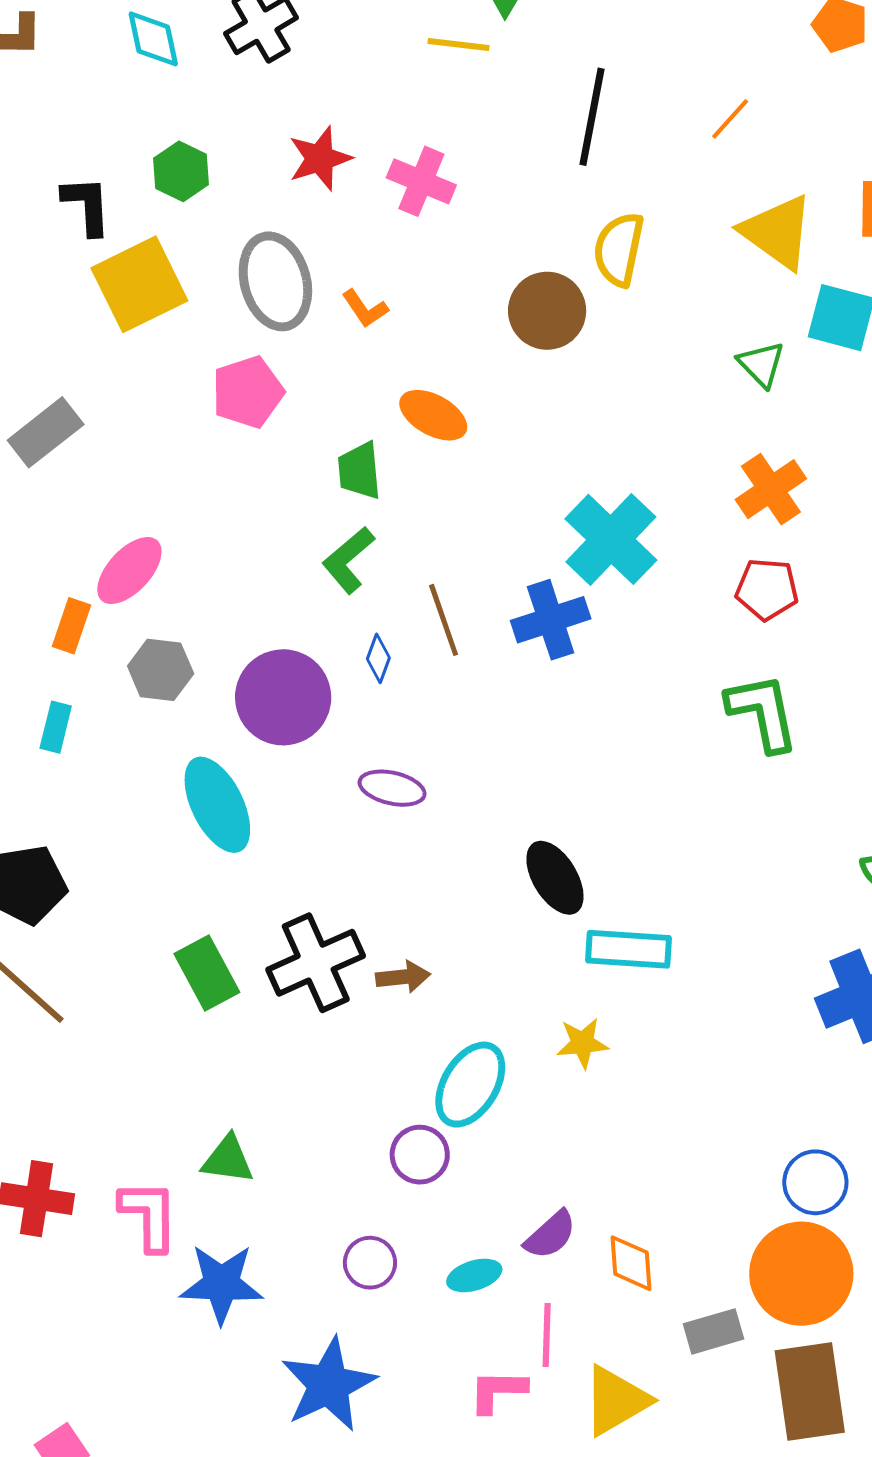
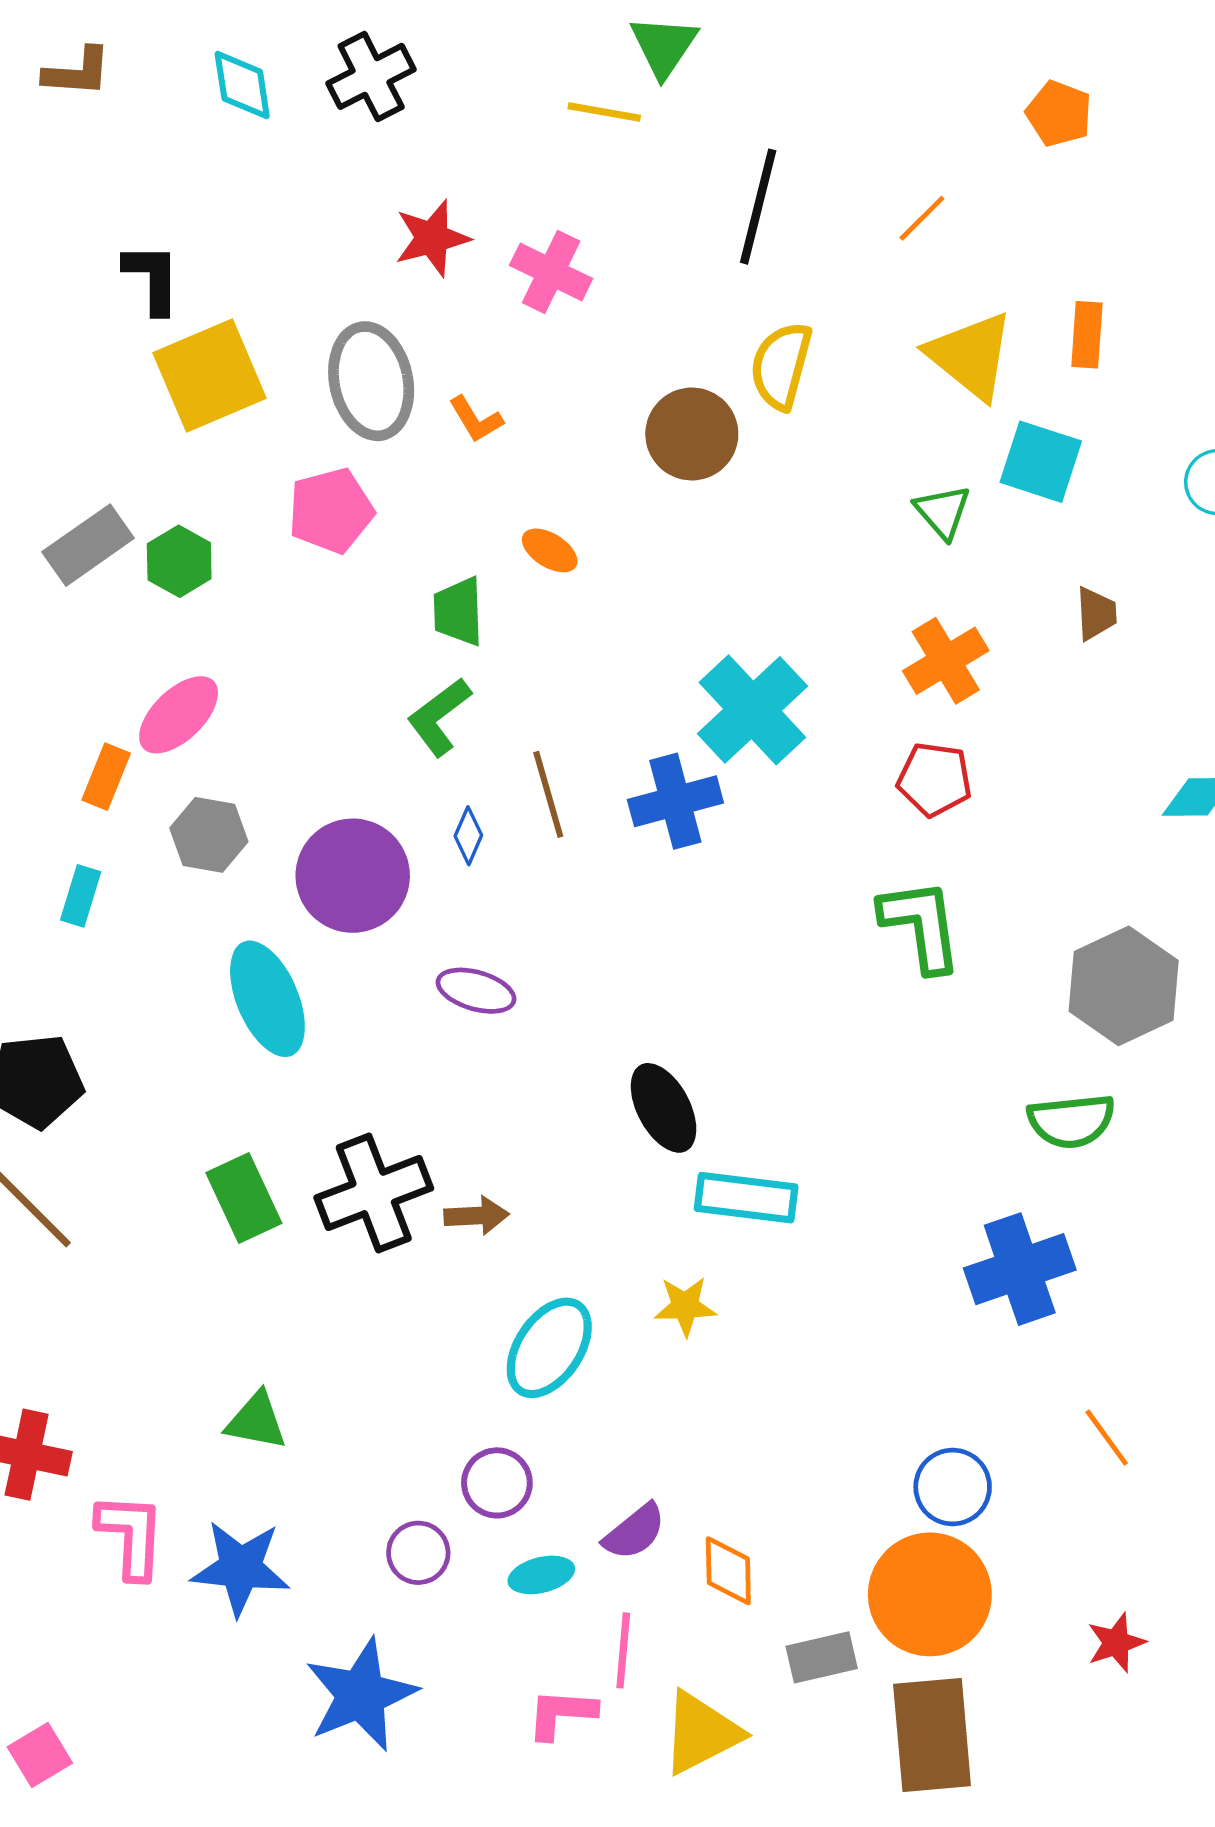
green hexagon: (181, 171) -> (179, 561), moved
orange ellipse: (433, 415) -> (550, 550), size x0.7
purple circle: (420, 1155) -> (497, 1483), moved
pink L-shape: (149, 1215) -> (131, 1536), moved

